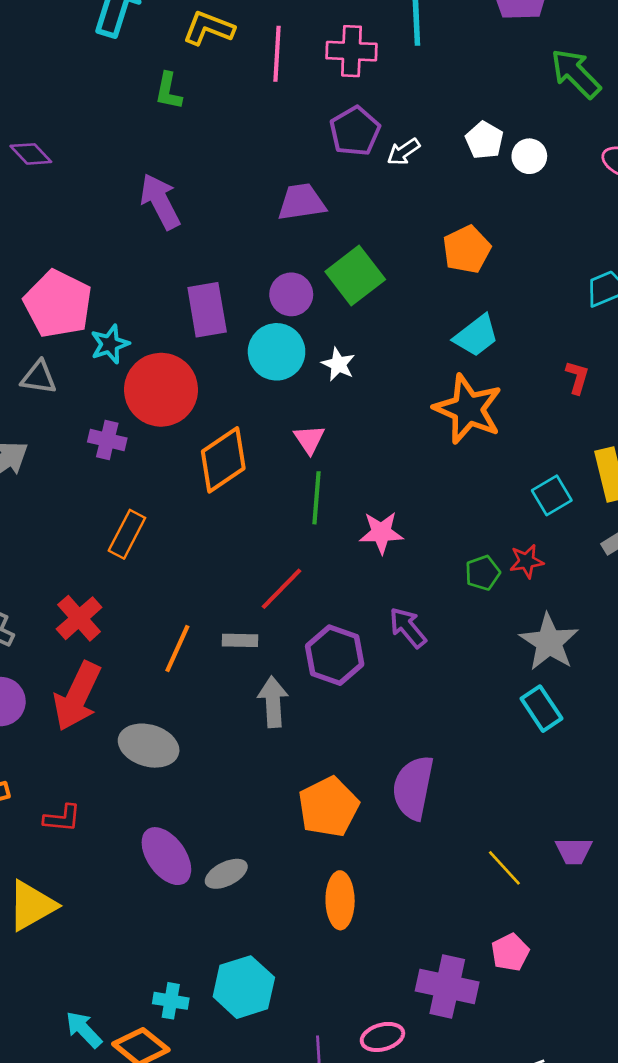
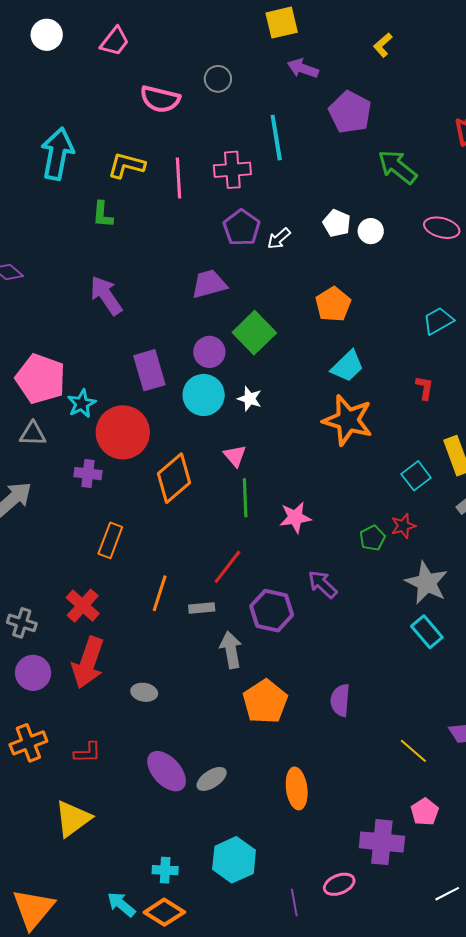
orange line: (177, 648) -> (160, 593), moved
gray ellipse: (149, 746) -> (144, 692), size x0.6
purple semicircle: (413, 788) -> (340, 700), size x0.7
orange pentagon: (329, 807) -> (265, 702), moved
cyan cross: (171, 1001) -> (165, 870), moved

